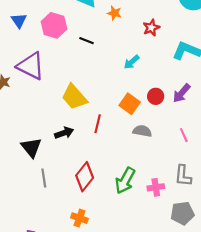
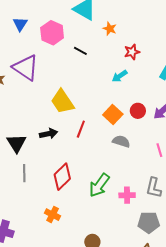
red star: (151, 28) -> (132, 52), moved

